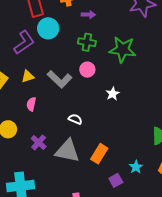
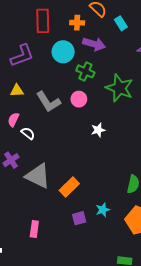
purple arrow: (88, 15) -> (94, 44), size x1.5
cyan circle: (48, 28) -> (63, 52), moved
white semicircle: (75, 119) -> (28, 133), moved

